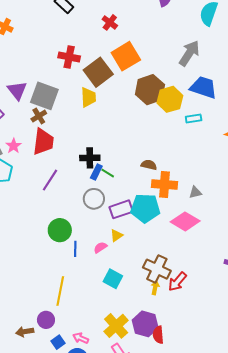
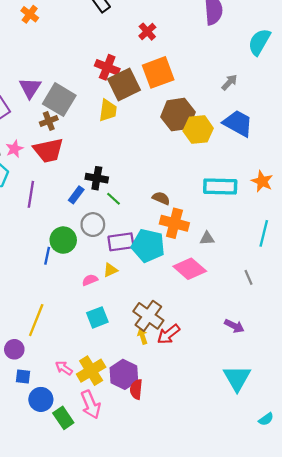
gray arrow: (189, 53) -> (229, 82), size x0.6
red cross: (69, 57) -> (107, 67), moved
cyan rectangle: (194, 118) -> (220, 186), moved, size x1.8
red trapezoid: (43, 142) -> (48, 150), turned 60
blue rectangle: (96, 172) -> (76, 195), moved
purple line: (50, 180) -> (31, 194), moved, turned -35
green circle: (60, 230) -> (63, 240), moved
blue line: (75, 249) -> (47, 256), moved
cyan square: (113, 279) -> (97, 317), turned 30
yellow arrow: (155, 288) -> (142, 336), turned -40
pink arrow: (81, 338) -> (64, 368), moved
blue square: (58, 342) -> (23, 377), turned 32

